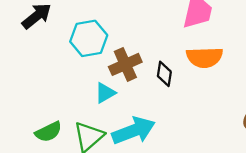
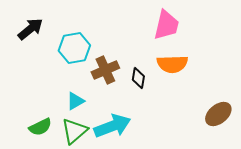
cyan triangle: (105, 93) -> (75, 101), moved

